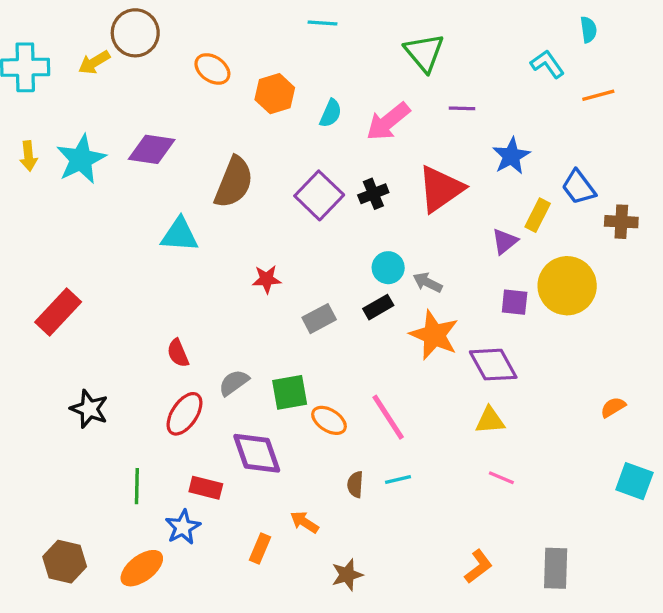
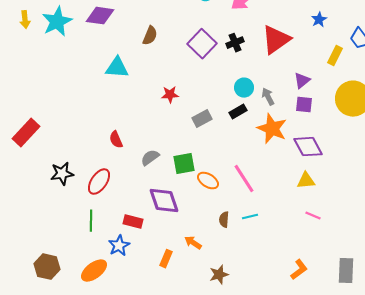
blue star: (511, 156) -> (319, 20), size x0.7
brown semicircle: (234, 182) -> (150, 36), size x0.6
purple triangle: (505, 241) -> (302, 81), moved
gray arrow: (428, 282) -> (268, 97), turned 36
purple square: (515, 302) -> (304, 105), moved
red rectangle: (58, 312) -> (26, 133), moved
black star: (89, 409) -> (62, 174), turned -30
red ellipse: (184, 414) -> (99, 182), moved

